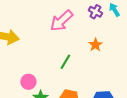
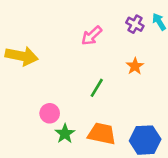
pink arrow: (61, 21) -> (92, 36), size x0.7

